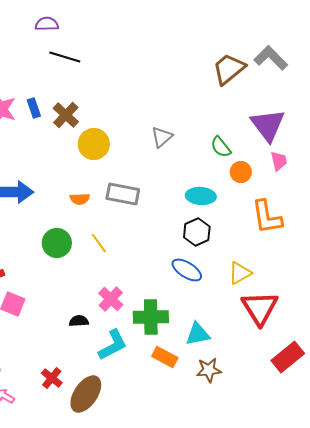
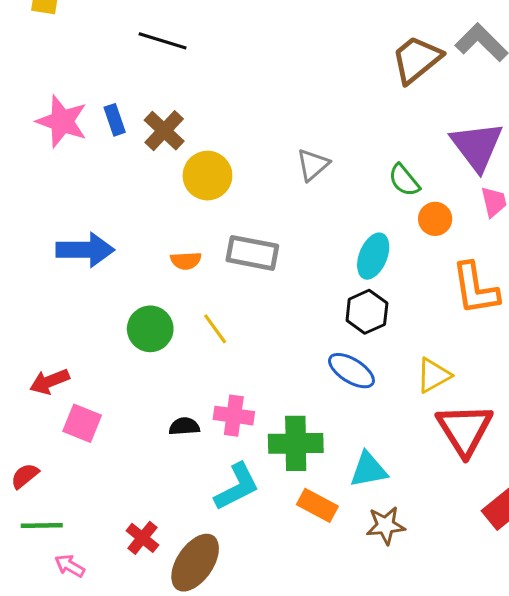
cyan ellipse: (201, 196) -> (373, 256), turned -72
pink cross: (111, 299) -> (234, 416), turned -35
black semicircle: (79, 321) -> (184, 426), moved

